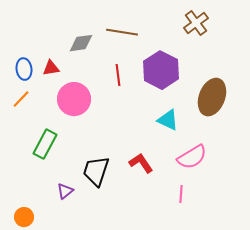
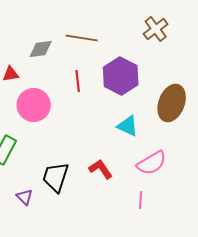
purple triangle: (65, 191) -> (25, 197), turned -36

